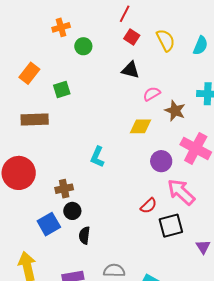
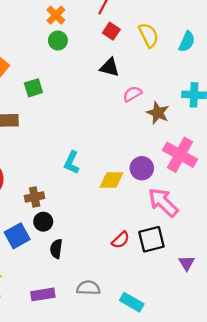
orange cross: (61, 27) -> (56, 15), moved, turned -30
yellow diamond: (140, 126) -> (111, 180), moved
red semicircle: (149, 206) -> (121, 240), moved

